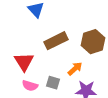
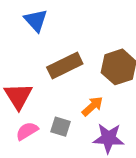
pink semicircle: (30, 86) -> (27, 131), turned 133

